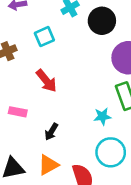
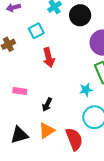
red arrow: (46, 81) -> (49, 58), moved, turned 30

